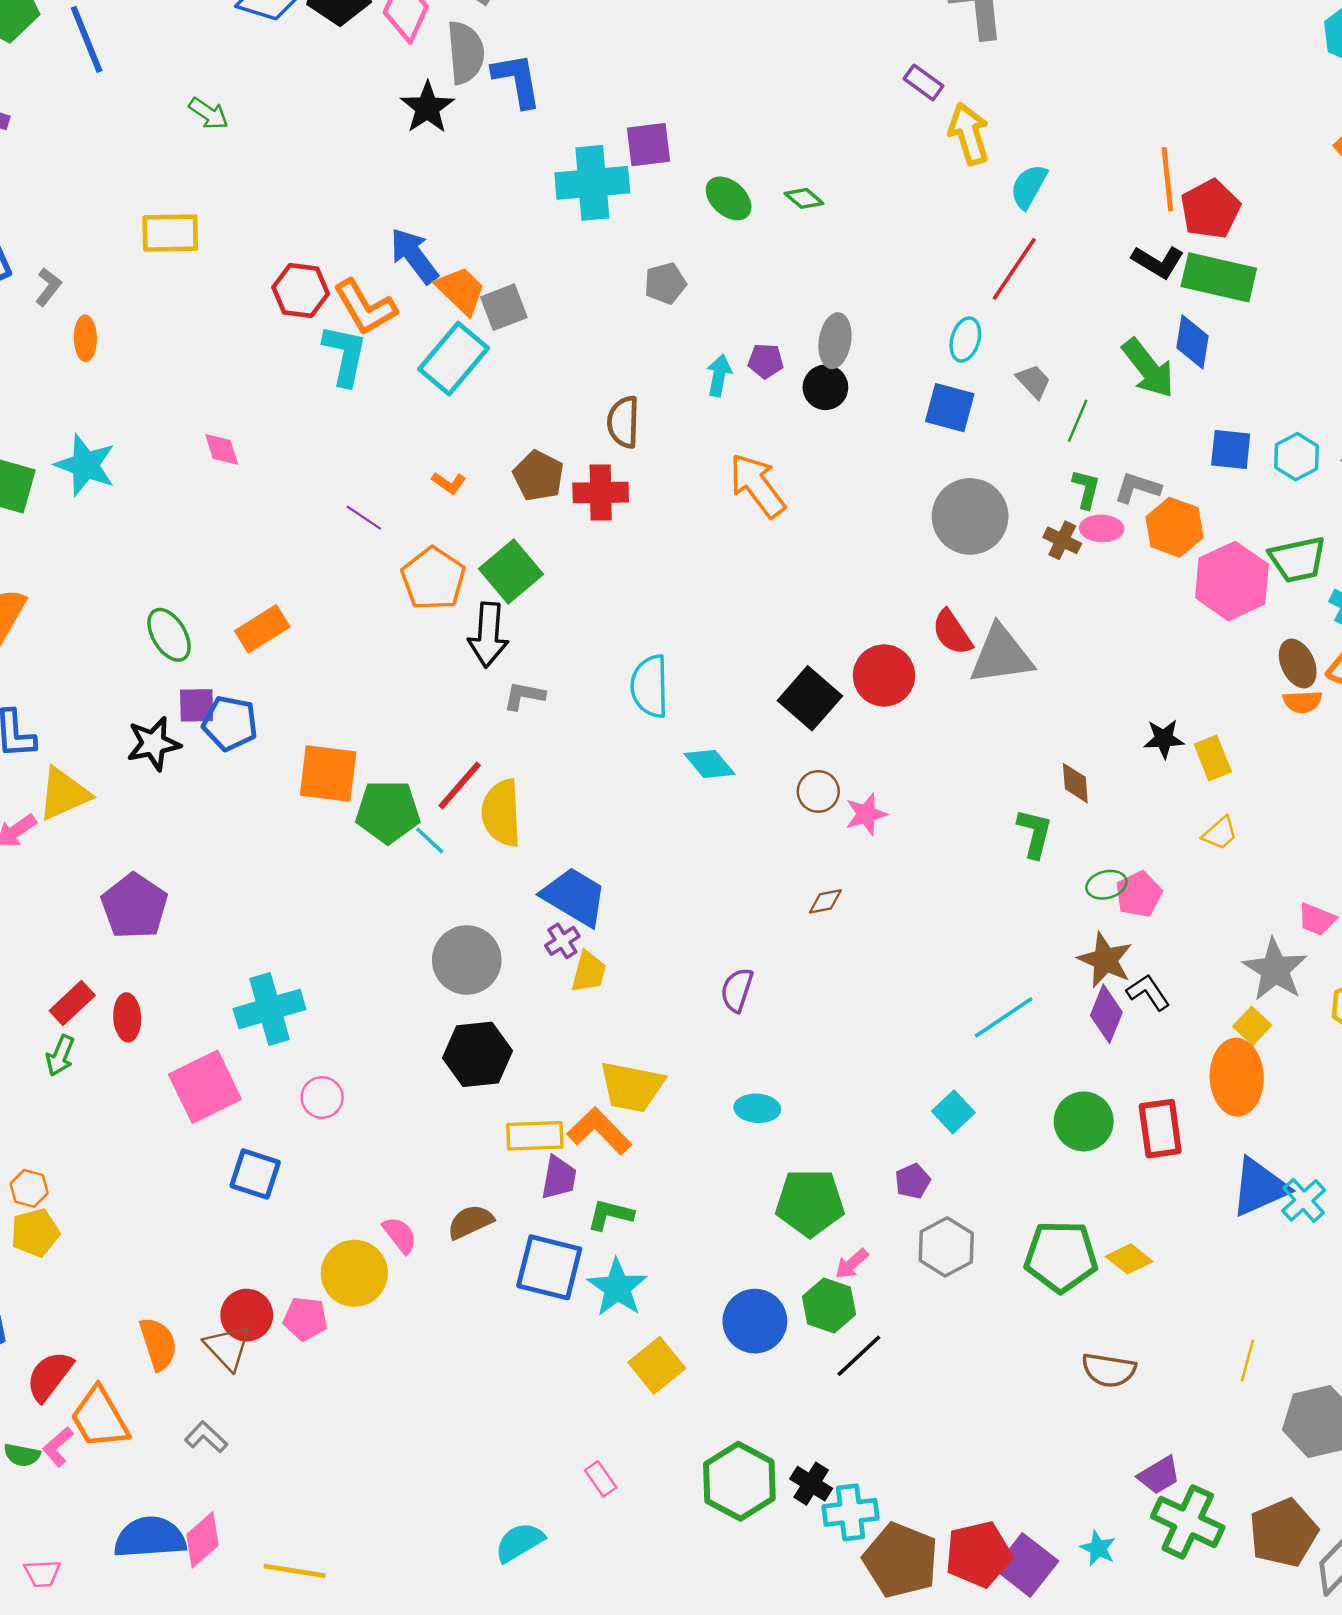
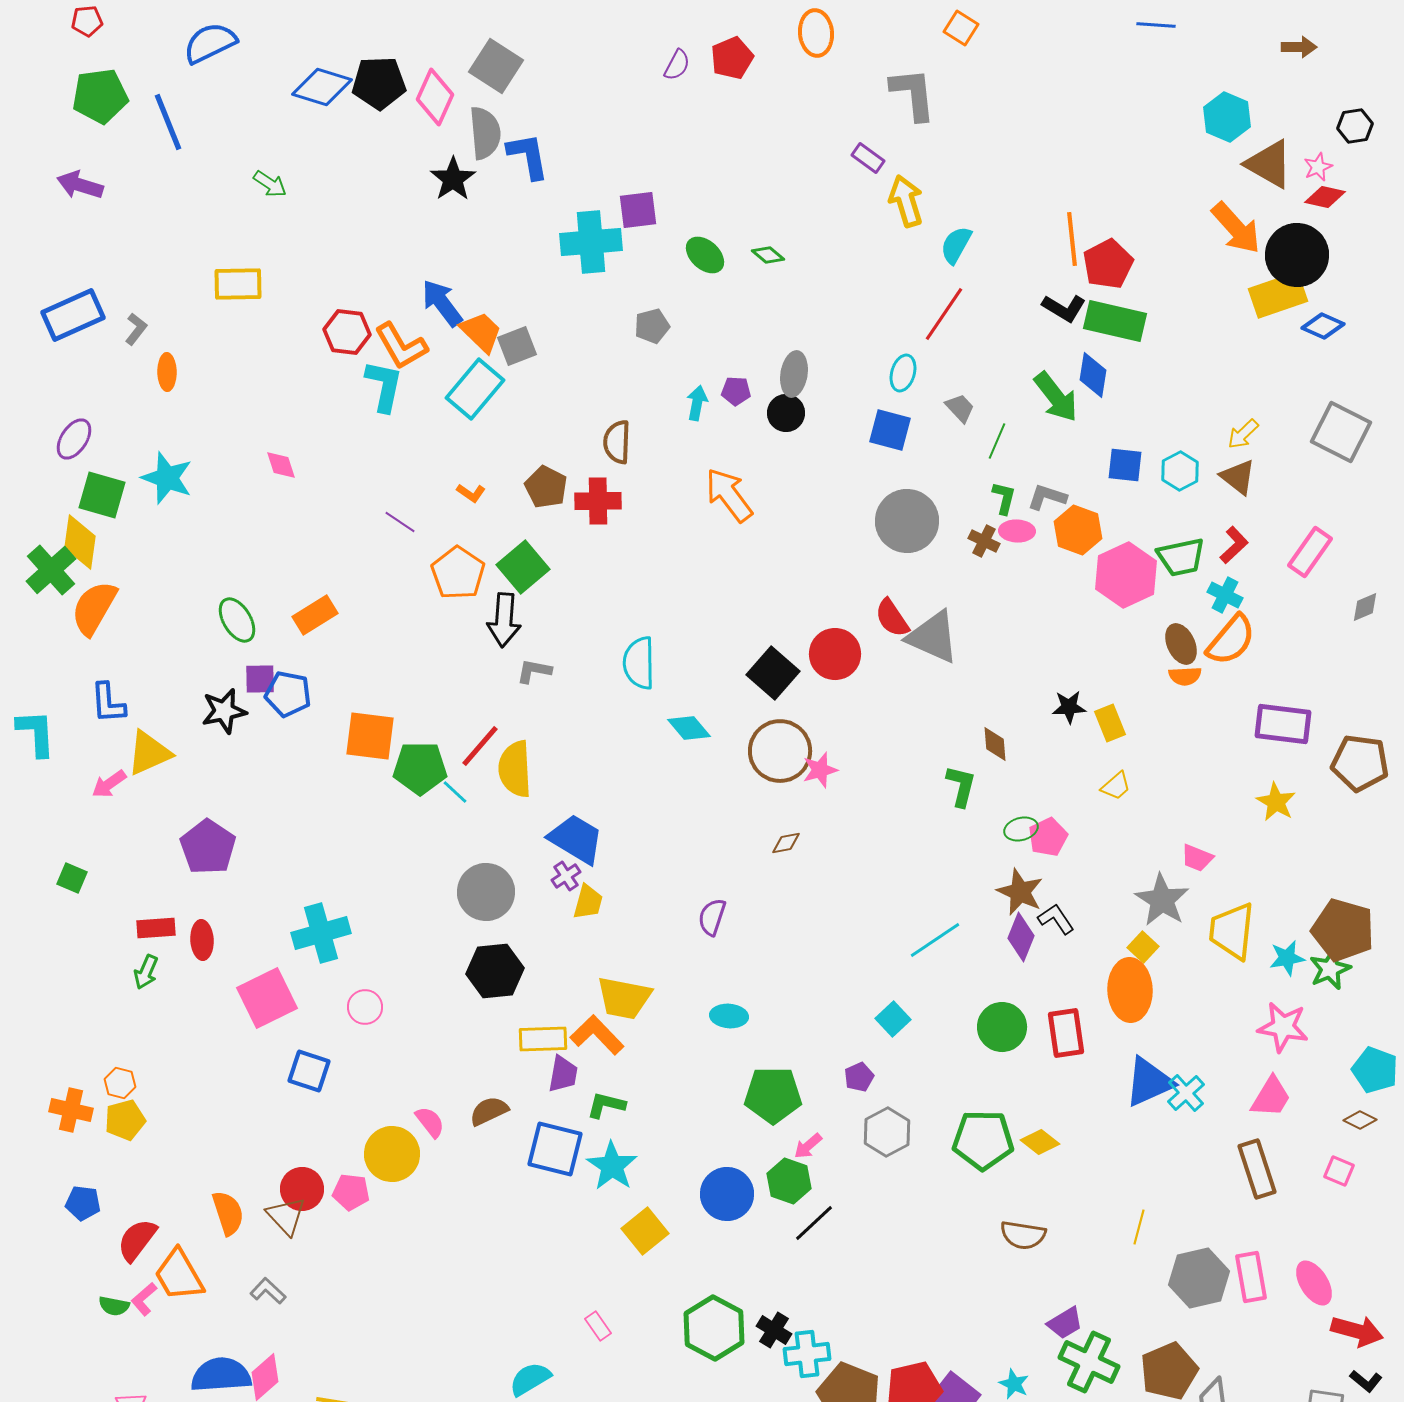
gray triangle: (1001, 655) -> (933, 637), turned 32
brown circle: (818, 791) -> (780, 751), size x1.8
red rectangle: (72, 1003) -> (156, 928), turned 39

